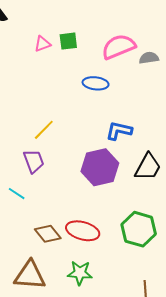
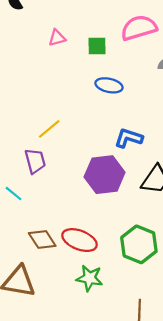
green square: (68, 41) -> (97, 46), moved
pink semicircle: (119, 47) -> (139, 28), moved
green star: (80, 273) -> (89, 278), moved

